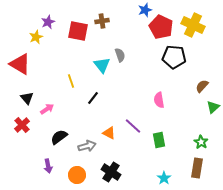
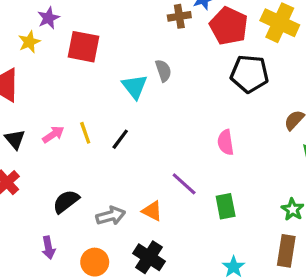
brown cross: (102, 21) -> (179, 16), moved
red square: (78, 31) -> (84, 47), moved
yellow line: (71, 81) -> (85, 133), moved
pink arrow: (47, 109) -> (53, 134), moved
orange triangle: (109, 133) -> (152, 211), moved

